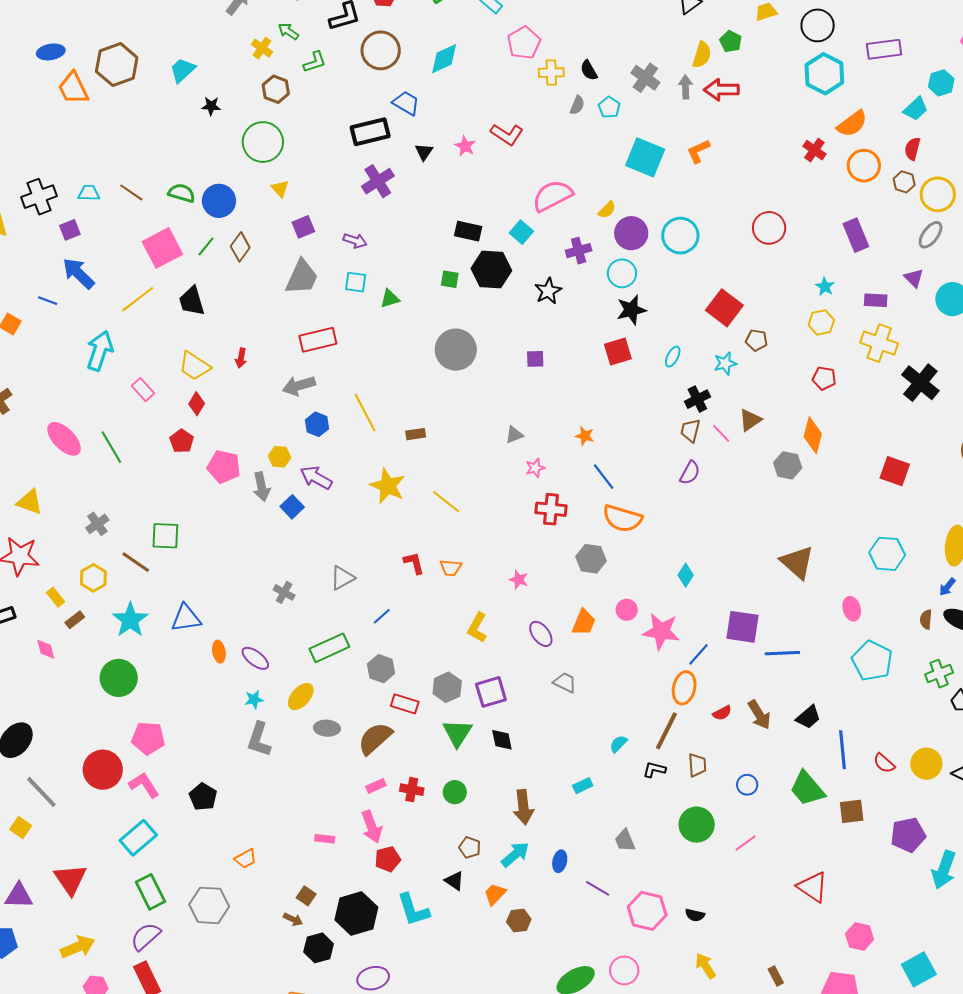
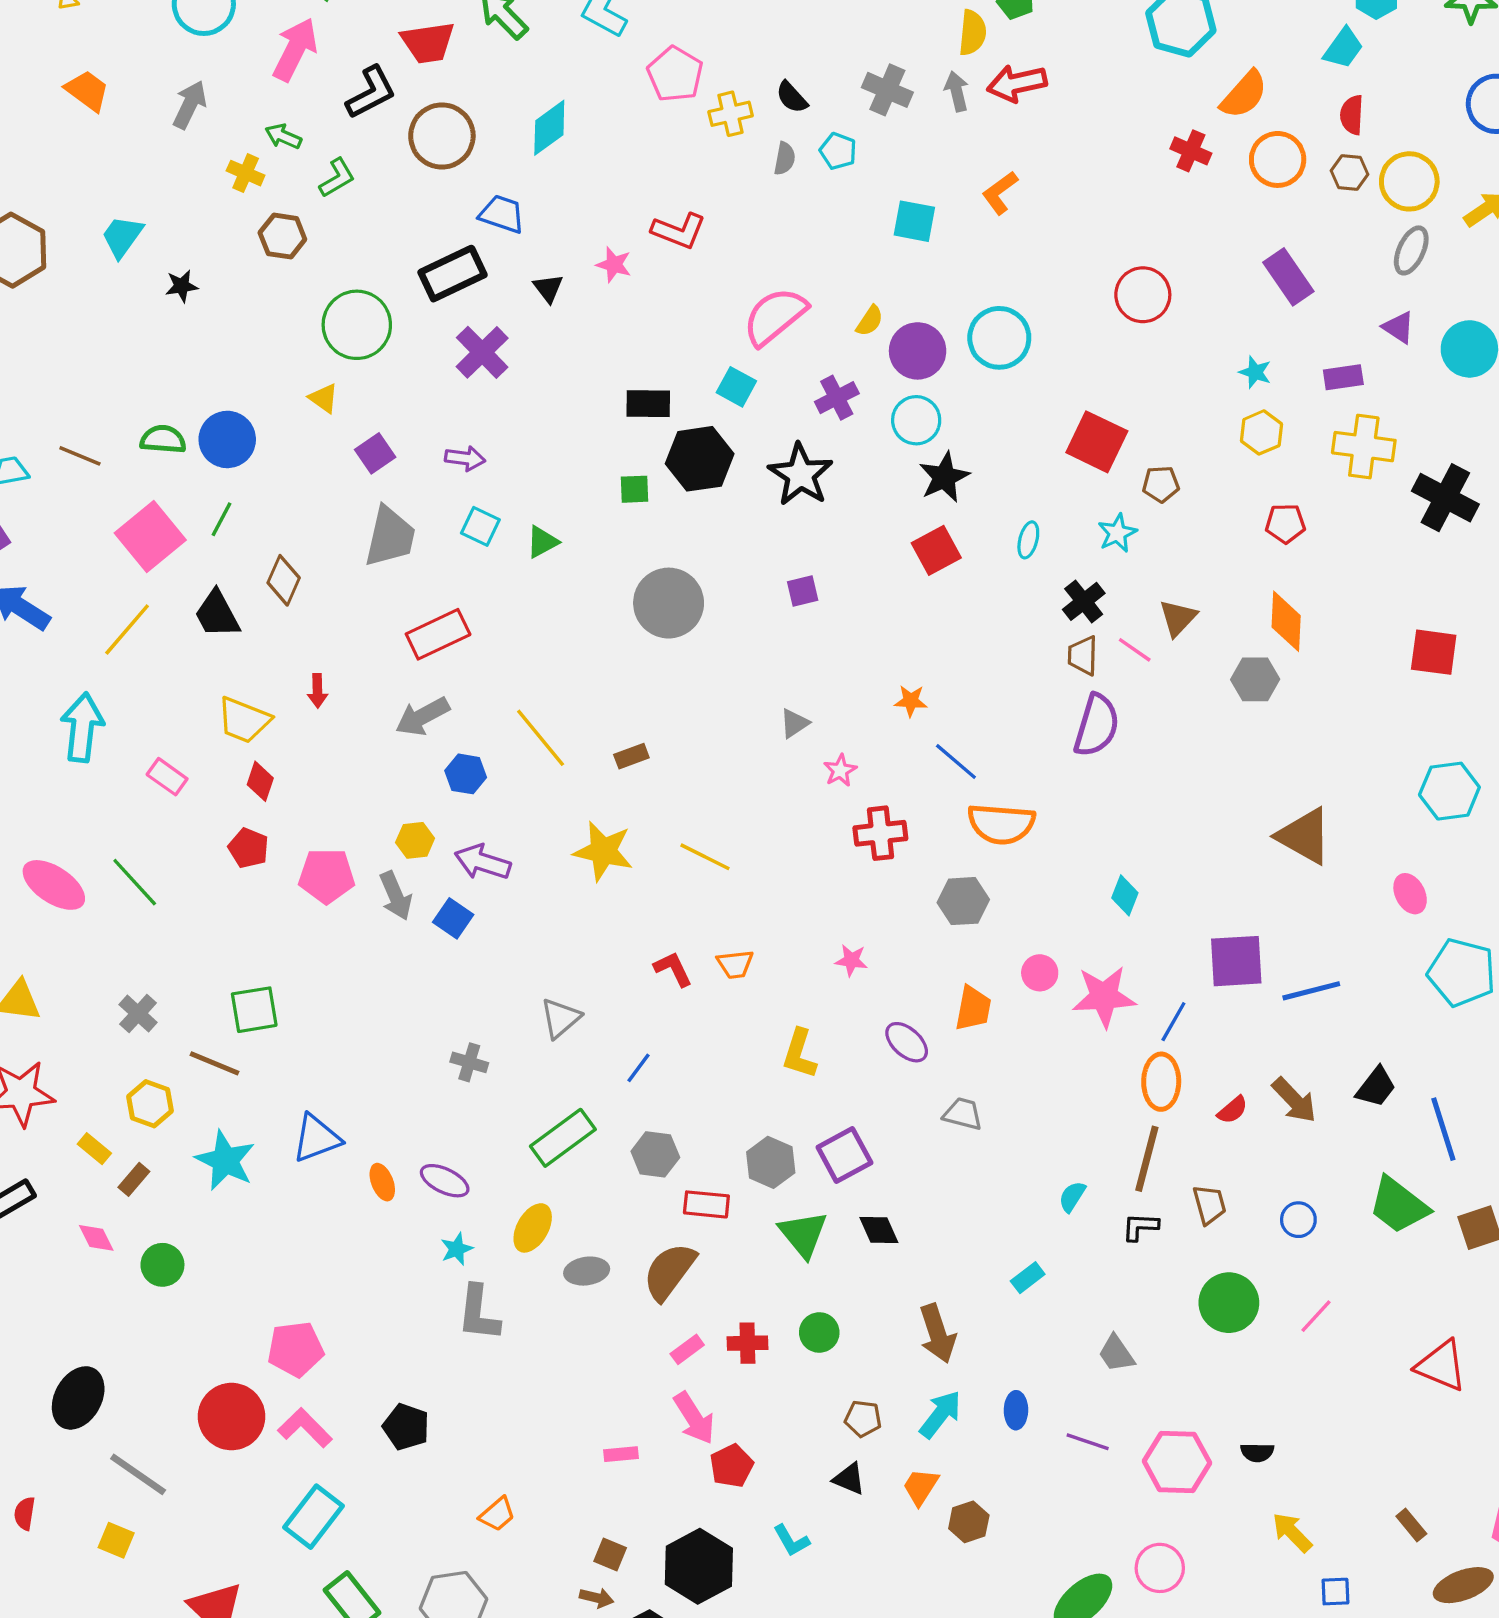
green circle: (263, 142) -> (357, 325), moved
cyan square: (645, 157) -> (914, 221), size x0.7
brown diamond: (240, 247) -> (284, 580), moved
cyan square: (356, 282) -> (480, 526), turned 30
black star: (548, 291) -> (801, 475), size x1.4
purple semicircle: (690, 473) -> (1097, 725), size x1.5
green circle: (119, 678) -> (162, 1265), moved, size x0.7
cyan L-shape: (413, 910) -> (791, 1541), size x0.6

